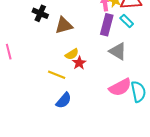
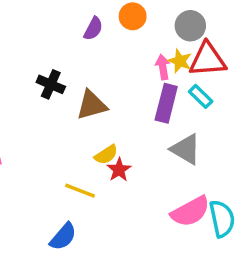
blue semicircle: (64, 100) -> (63, 237), moved

